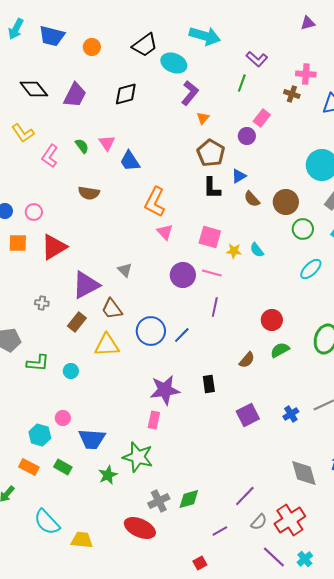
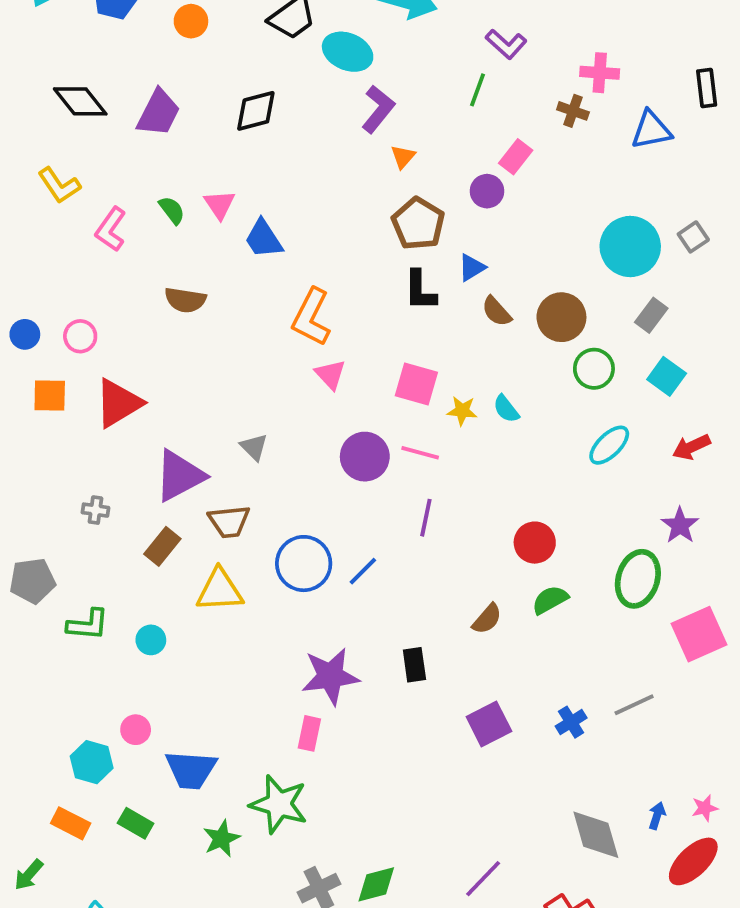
brown trapezoid: (112, 309) -> (229, 522), turned -60

